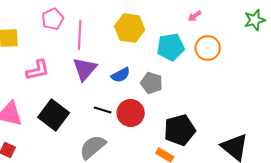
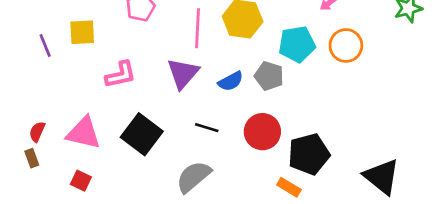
pink line: (80, 35) -> (197, 28), moved
gray pentagon: (152, 83) -> (269, 76), moved
red circle: (131, 113) -> (262, 132), moved

